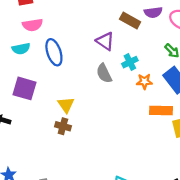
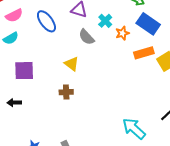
blue ellipse: (54, 52) -> (46, 21), moved
yellow triangle: (66, 105) -> (72, 64), moved

